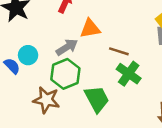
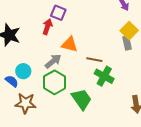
orange triangle: (90, 29) -> (70, 44), turned 30
brown star: (46, 100) -> (25, 103), moved

